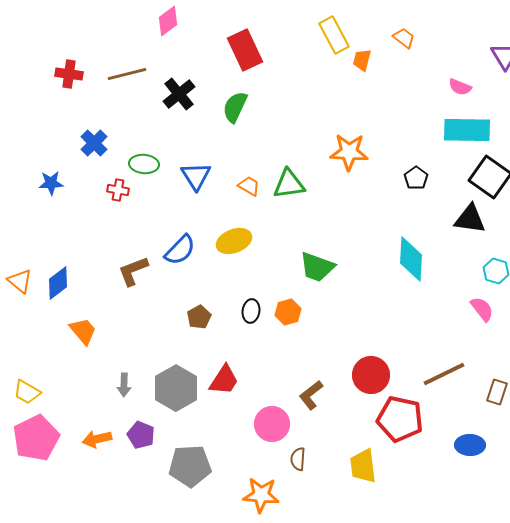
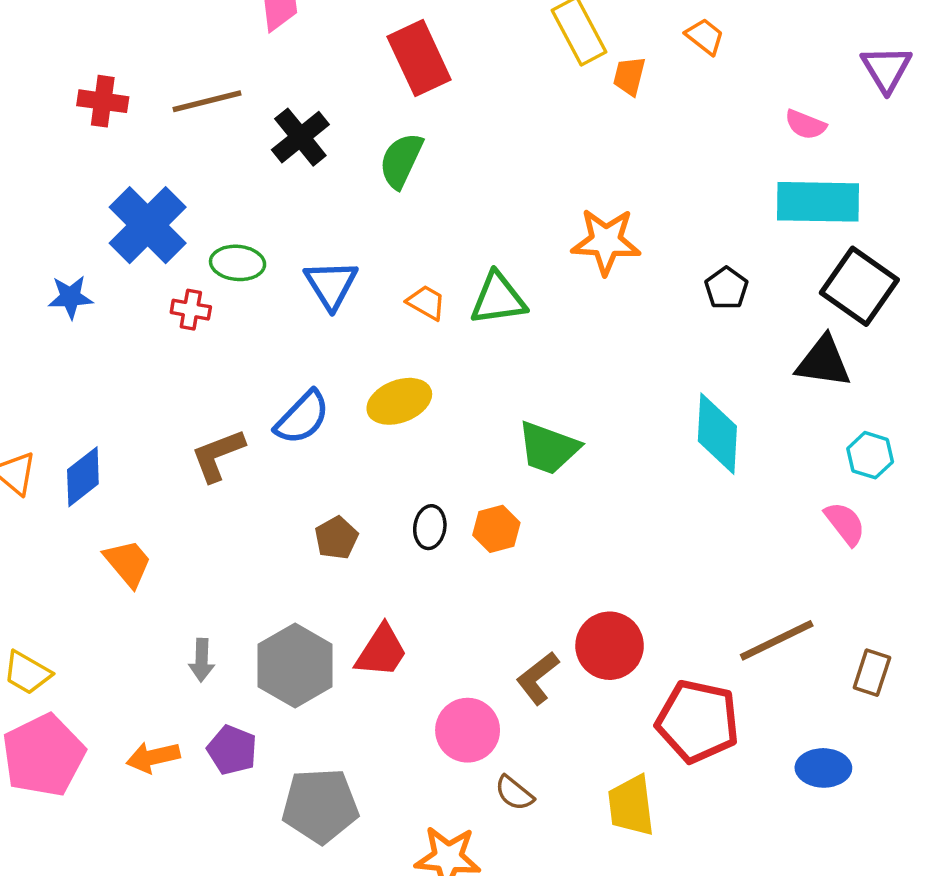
blue cross: (94, 143) -> (148, 225), size x1.6
red circle: (371, 375) -> (610, 646), moved
brown semicircle: (298, 459) -> (514, 793), turned -55

